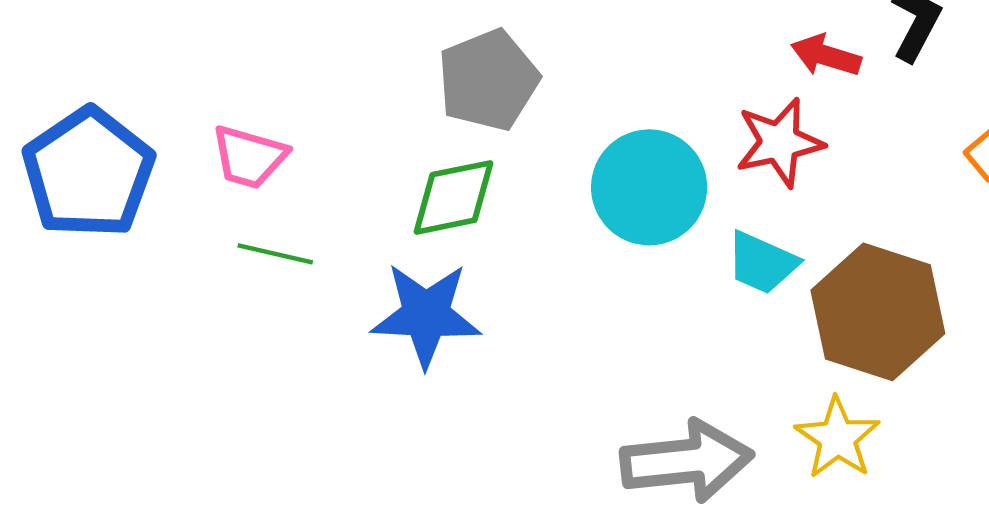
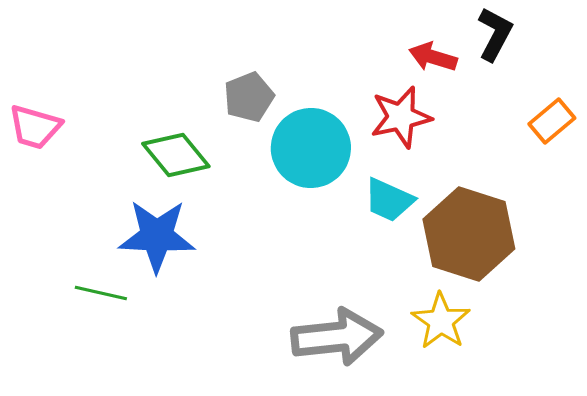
gray pentagon: (488, 80) -> (249, 97), moved, size x0.7
green diamond: (453, 197) -> (176, 155), turned 62
green line: (275, 254) -> (101, 293), moved

